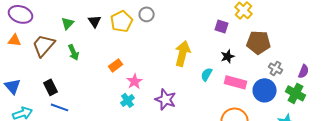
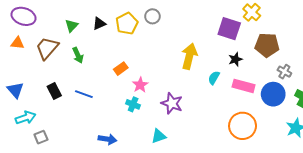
black triangle: (95, 21) -> (99, 24), turned 40
purple square: (222, 26) -> (229, 29), size x1.6
cyan cross: (128, 100) -> (133, 104), turned -32
blue line: (60, 107) -> (84, 94), moved

